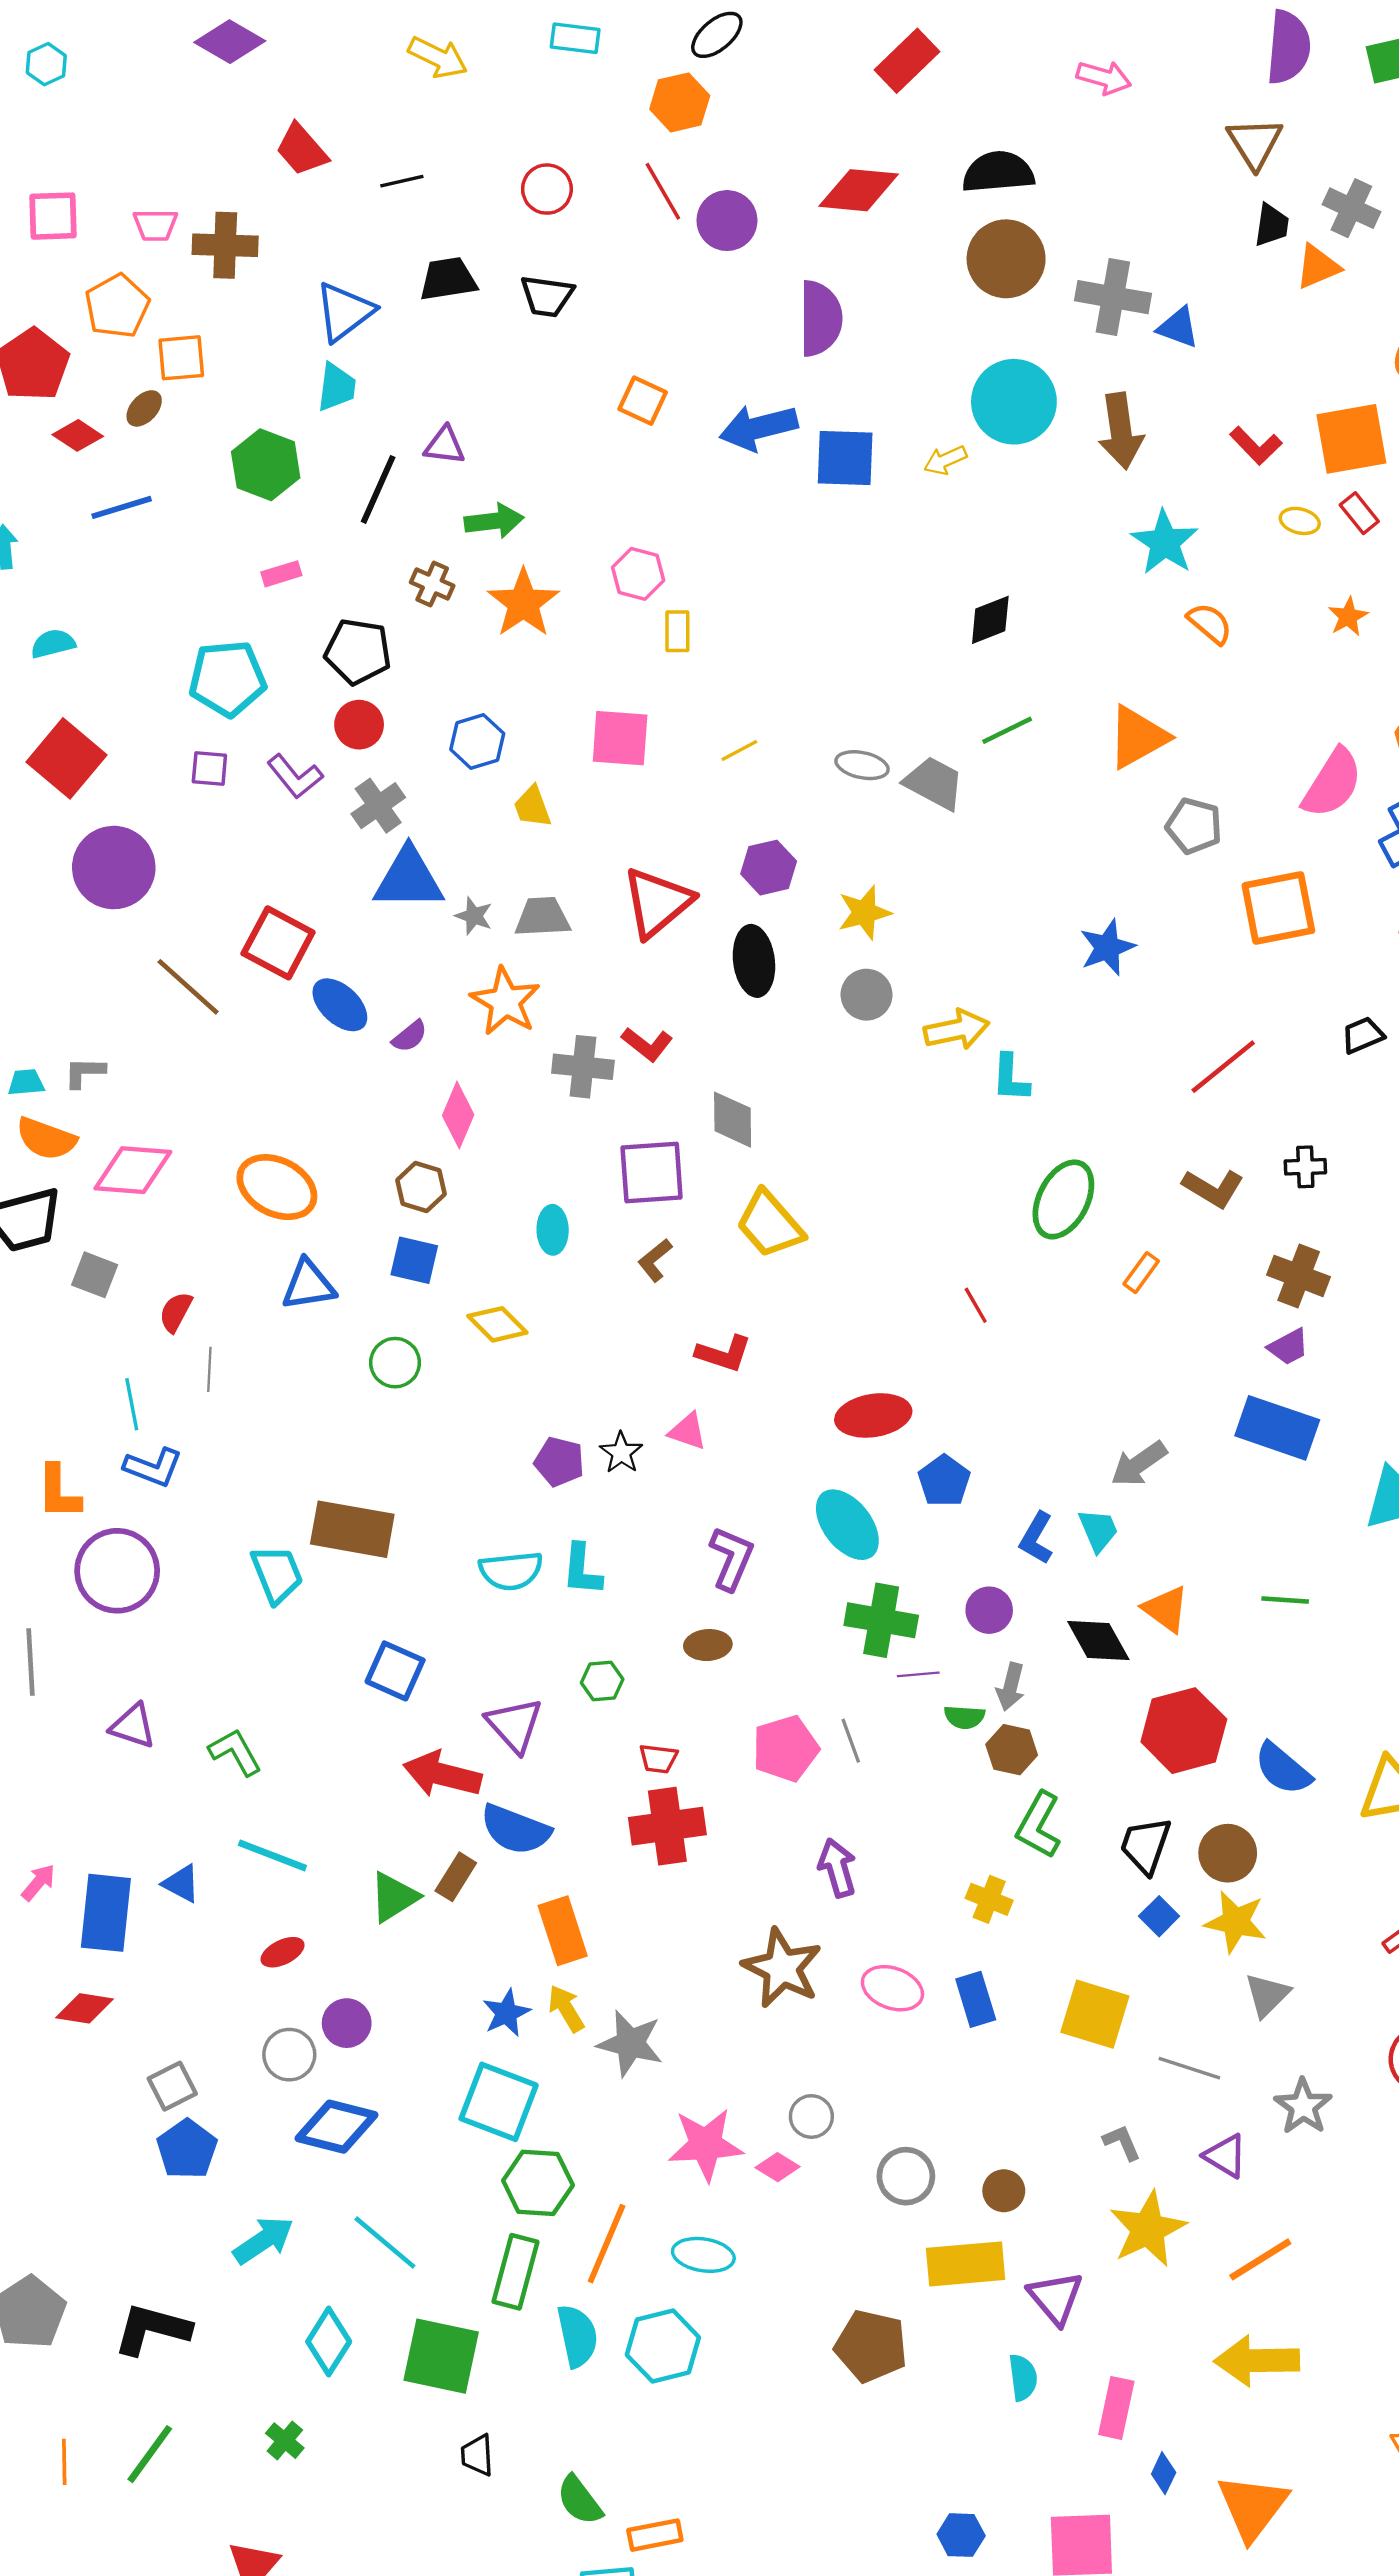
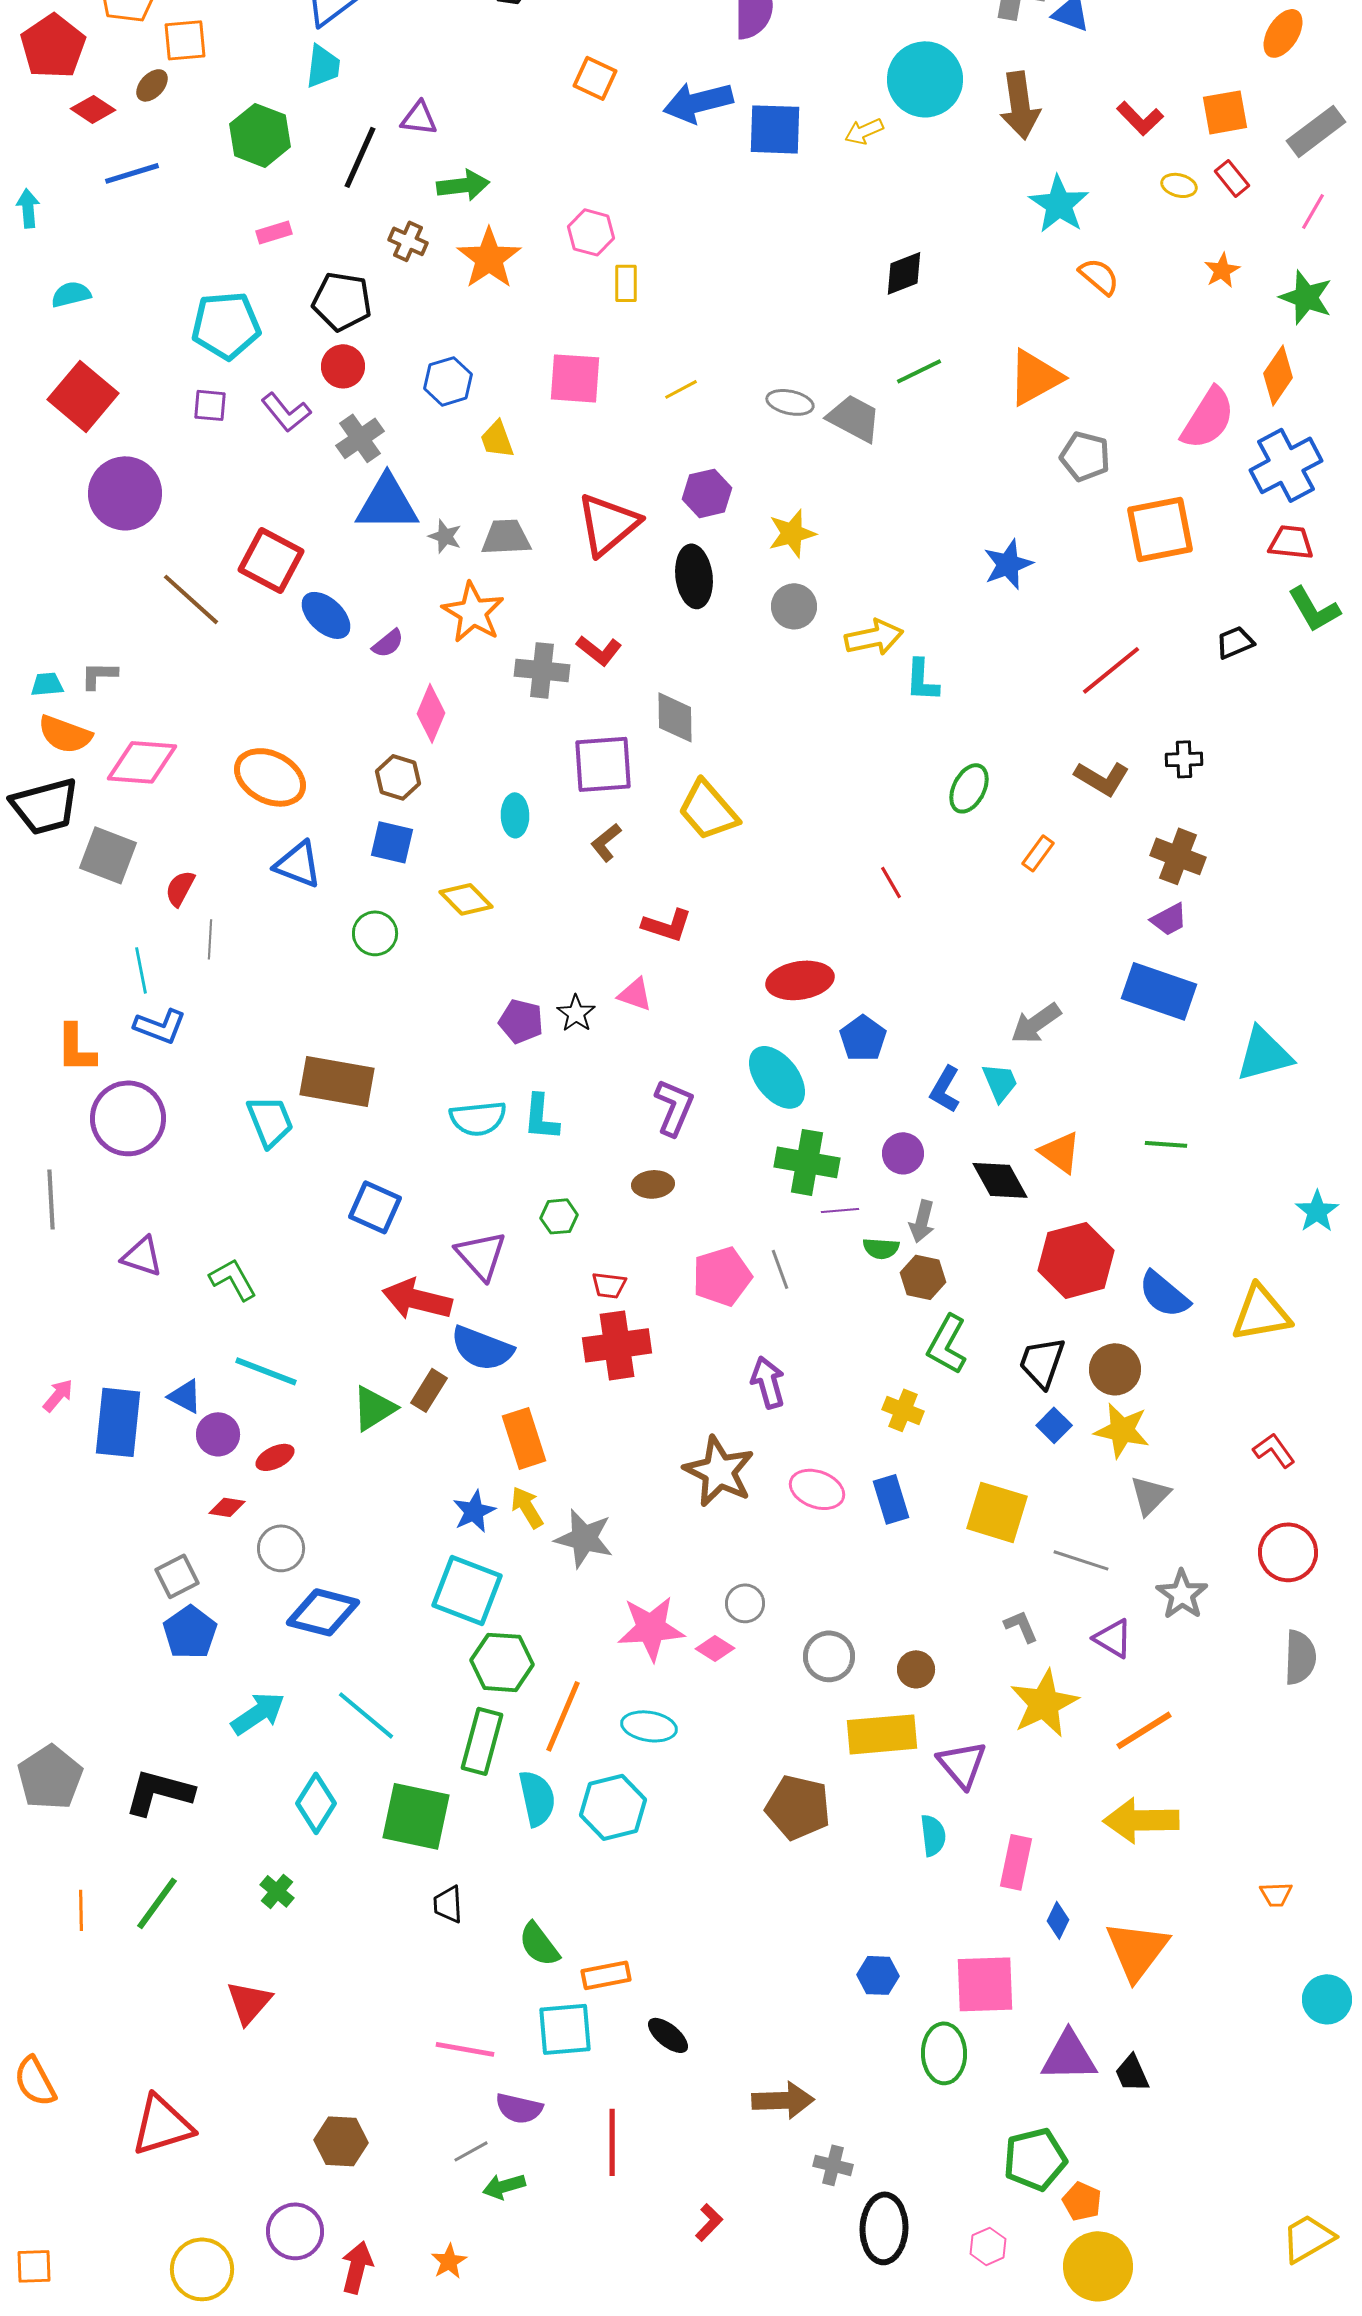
orange square: (1351, 439) -> (1225, 112), size x0.7
green ellipse: (1063, 1199) -> (969, 788), size x0.7
gray square: (95, 1275) -> (108, 855), size x1.4
blue triangle: (308, 1285) -> (298, 864), turned 30
red diamond: (84, 2008) -> (227, 1507), moved, size x0.7
purple circle: (347, 2023) -> (218, 1434), moved

